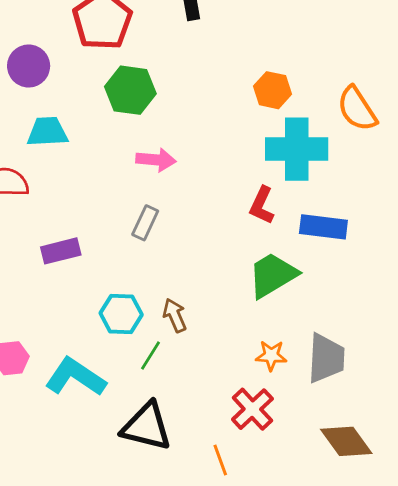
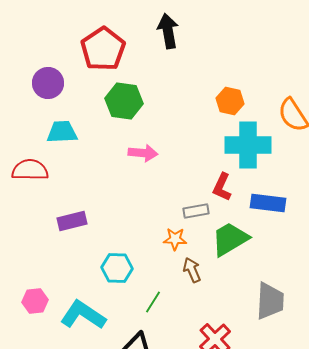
gray rectangle: (145, 223) -> (196, 211), moved, turned 55
brown arrow: (175, 315) -> (192, 270), moved
green line: (151, 356) -> (153, 302), moved
orange star: (271, 356) -> (175, 239), moved

